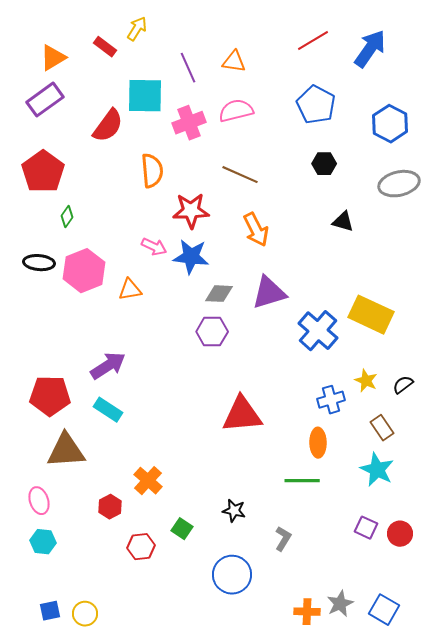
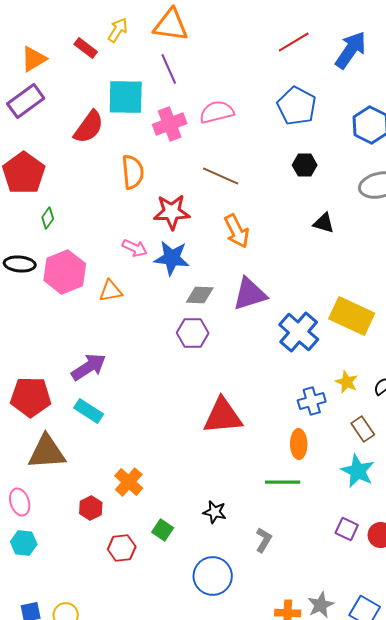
orange triangle: (234, 62) -> (171, 25), moved, size x1.5

